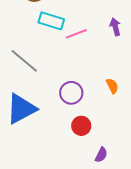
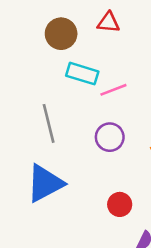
gray line: (24, 61) -> (49, 123), turned 36
purple circle: (71, 93) -> (110, 137), moved

